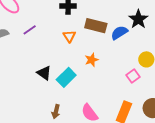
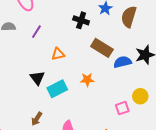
purple line: (30, 30) -> (36, 32), turned -40
orange triangle: (69, 36) -> (58, 54), moved, turned 32

